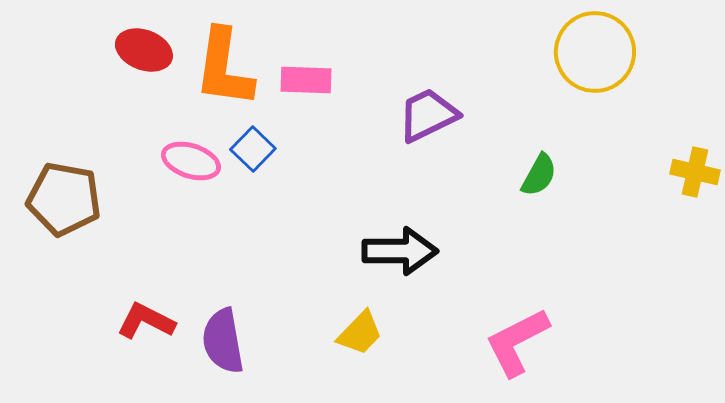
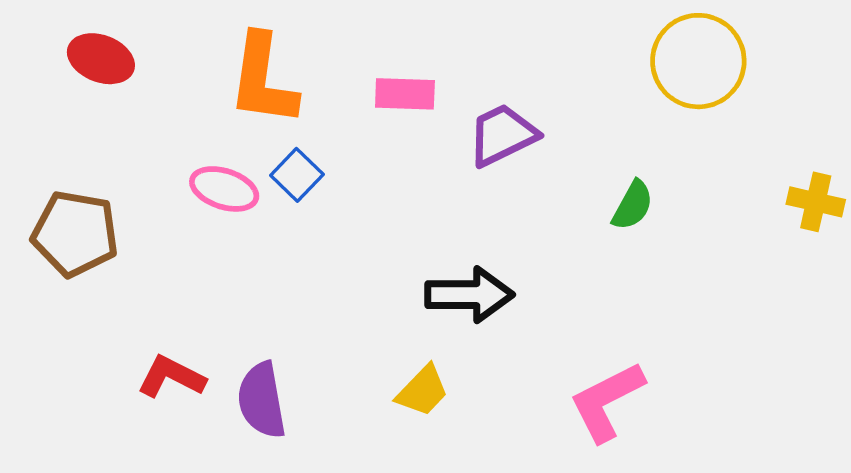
red ellipse: (144, 50) -> (101, 59), moved
pink rectangle: (306, 80) -> (405, 94), moved

